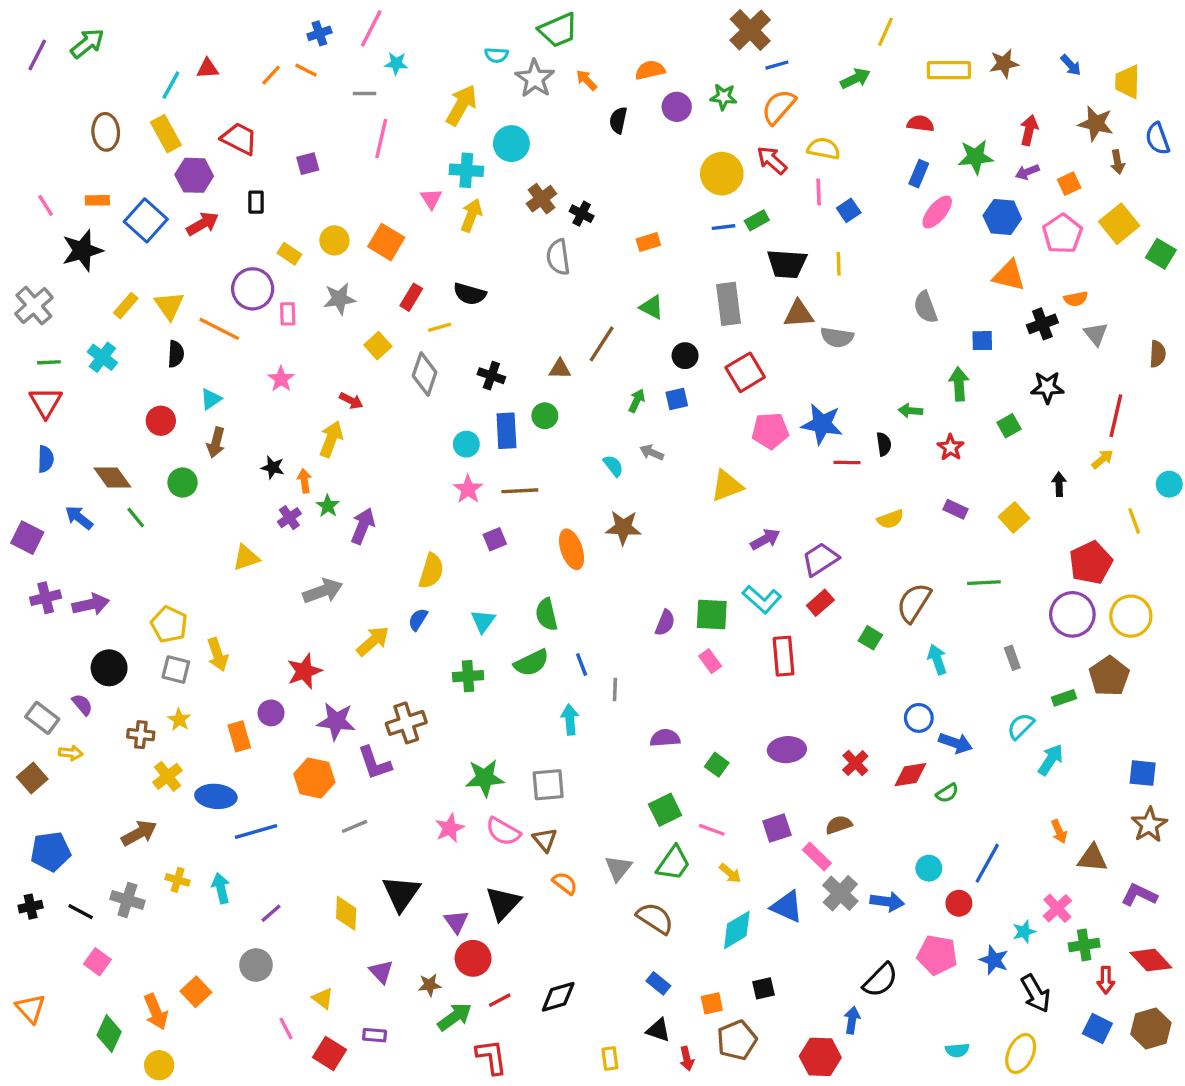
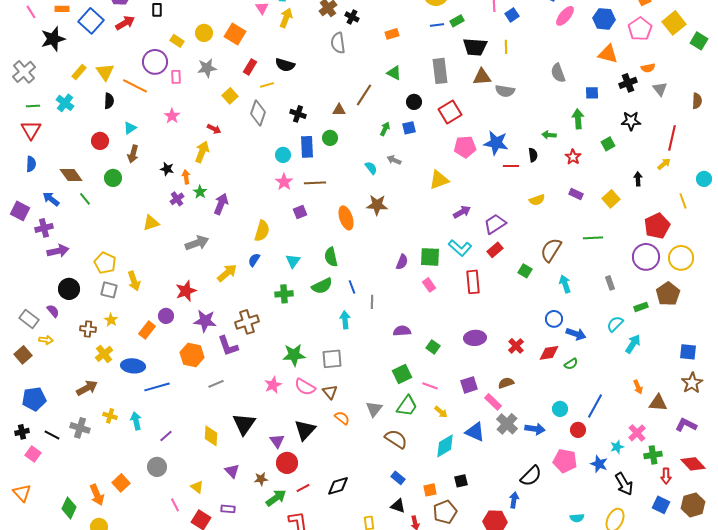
purple cross: (46, 598) -> (44, 228), moved
orange rectangle: (239, 736) -> (147, 330), turned 54
pink square: (97, 962) -> (33, 454), moved

